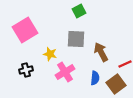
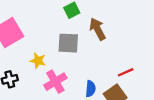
brown arrow: (101, 52) -> (98, 29), moved

